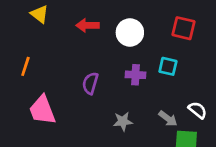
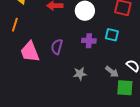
orange line: (25, 66) -> (15, 25), moved
pink trapezoid: (42, 110) -> (30, 52), moved

